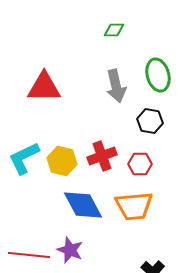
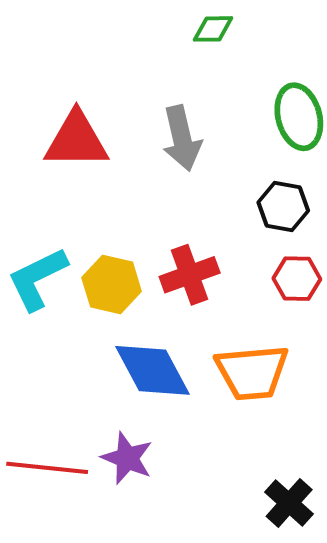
gray arrow: (116, 86) -> (182, 138), moved
red hexagon: (140, 164) -> (297, 279), moved

